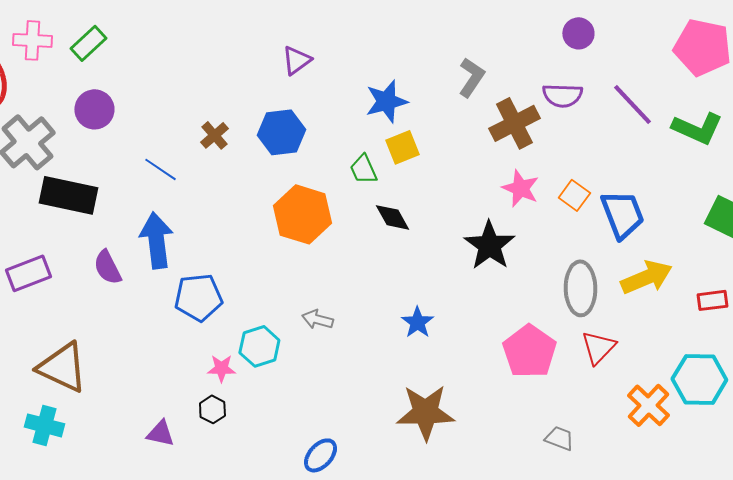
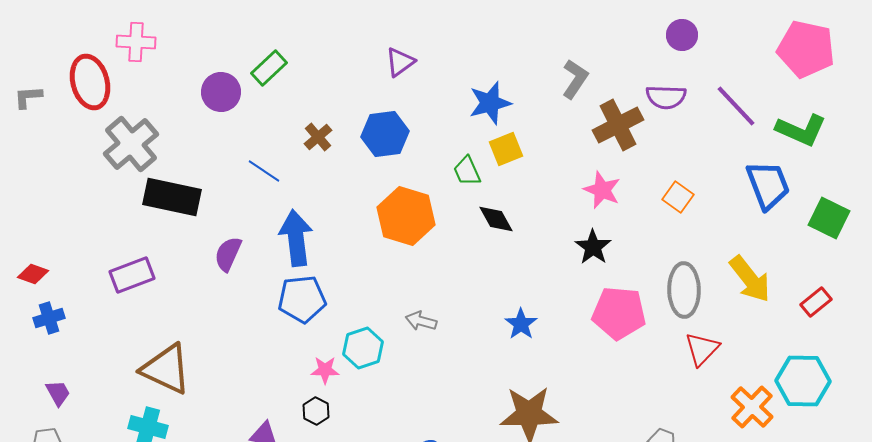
green rectangle: (88, 43) -> (269, 68), moved
purple circle: (94, 109) -> (221, 92), moved
pink star: (520, 188) -> (602, 190), moved
blue trapezoid: (622, 214) -> (768, 185), moved
blue arrow: (156, 240) -> (296, 238), moved
black star: (489, 245) -> (593, 247), size x0.7
purple semicircle: (107, 267) -> (228, 254), moved, turned 51
yellow arrow: (646, 277) -> (750, 279), turned 75
red rectangle: (712, 300) -> (816, 302), turned -32
pink pentagon: (529, 351) -> (619, 313), moved, turned -30

